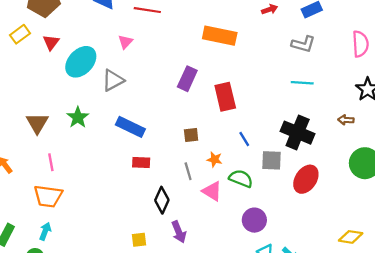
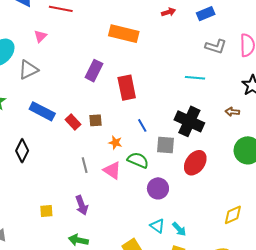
gray L-shape: (303, 44) -> (216, 47), moved
red rectangle: (141, 162) -> (73, 122), moved, turned 42
gray line: (188, 171) -> (85, 165), moved
black diamond: (162, 200) -> (22, 151), moved
purple circle: (254, 220) -> (158, 188), moved
yellow diamond: (351, 237) -> (233, 215), turned -35

